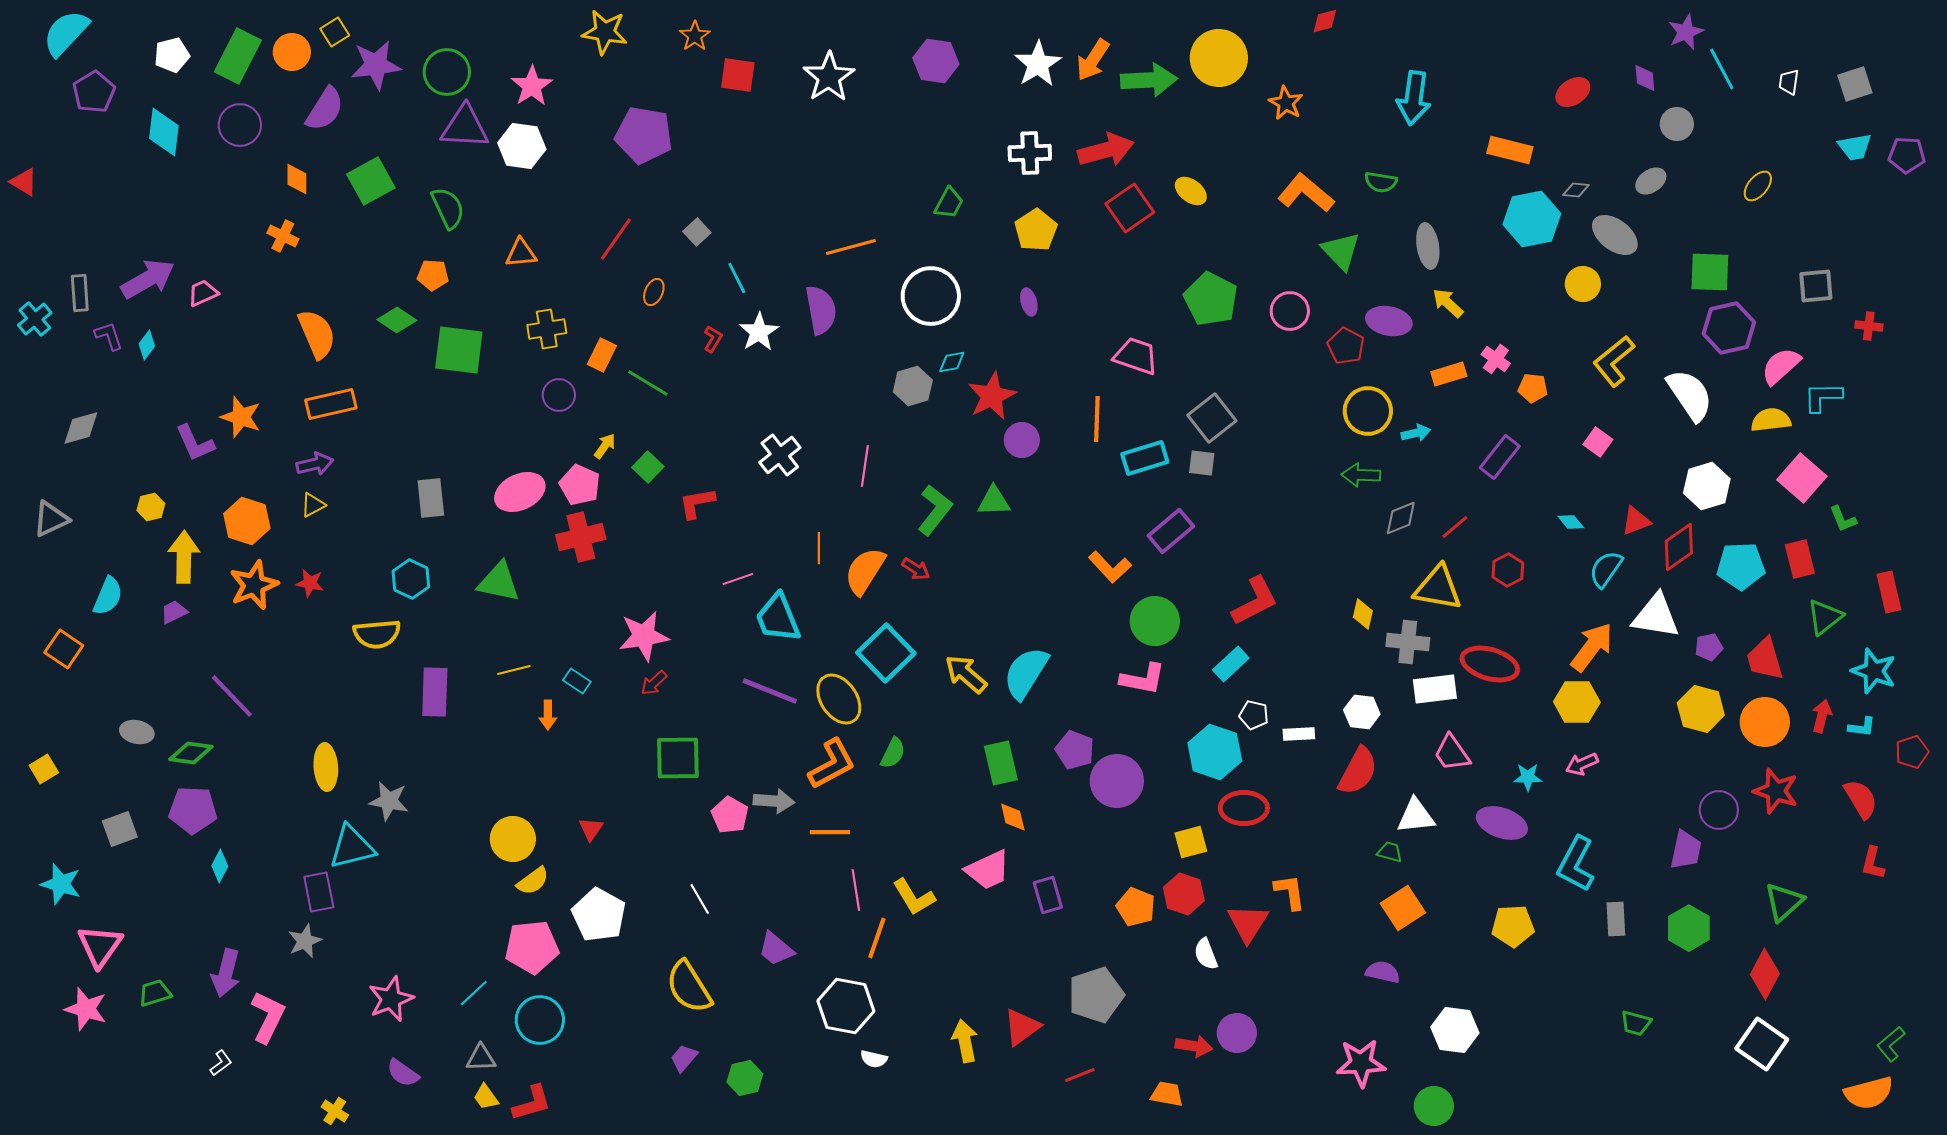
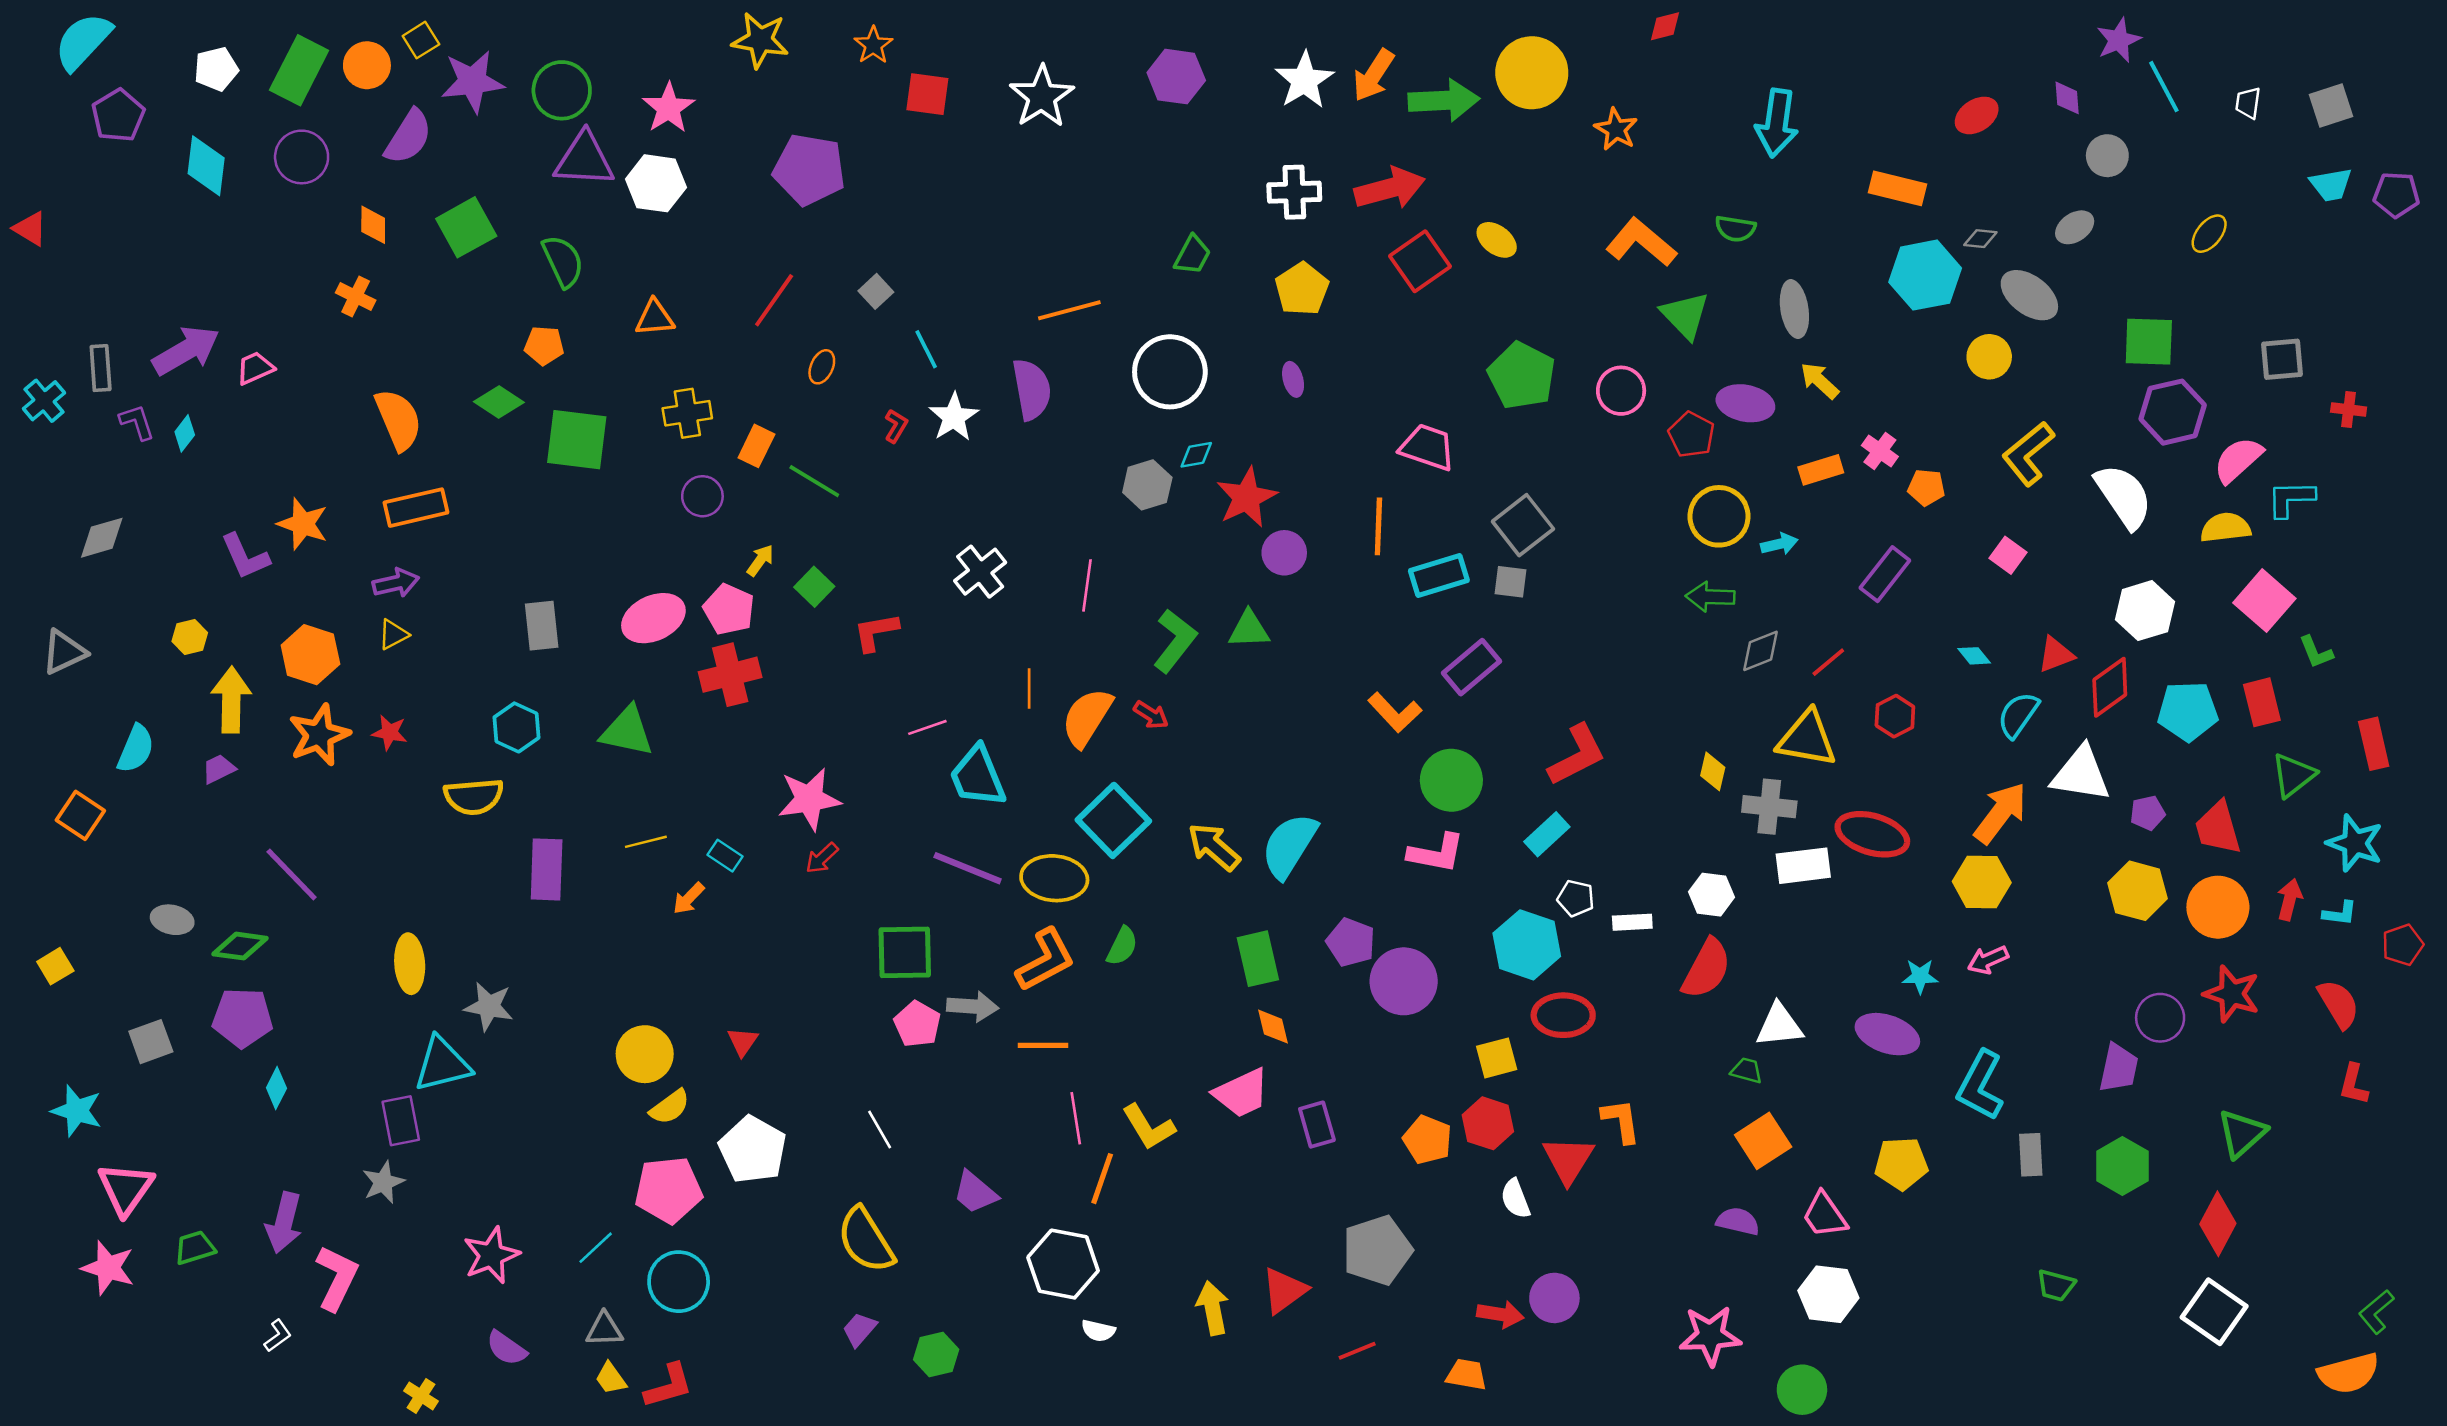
yellow ellipse: (839, 699) -> (1054, 878), turned -51
orange arrow: (548, 715) -> (689, 898), turned 44
pink trapezoid: (1452, 753) -> (1825, 1215), moved
green square: (678, 758) -> (905, 952), moved

